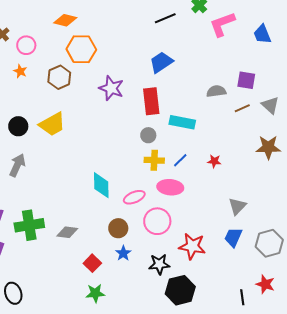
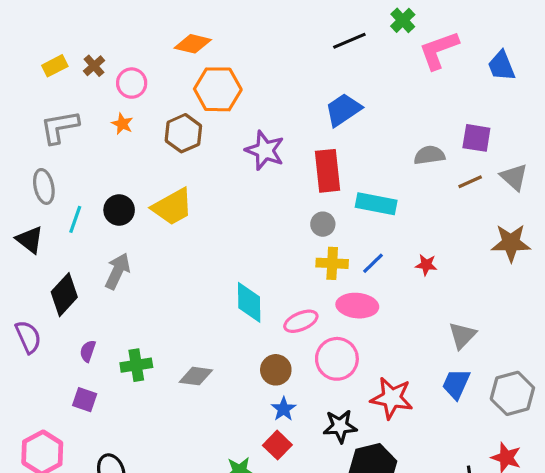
green cross: (29, 225) -> (136, 365), size x0.7
red square: (92, 263) -> (277, 445), moved

